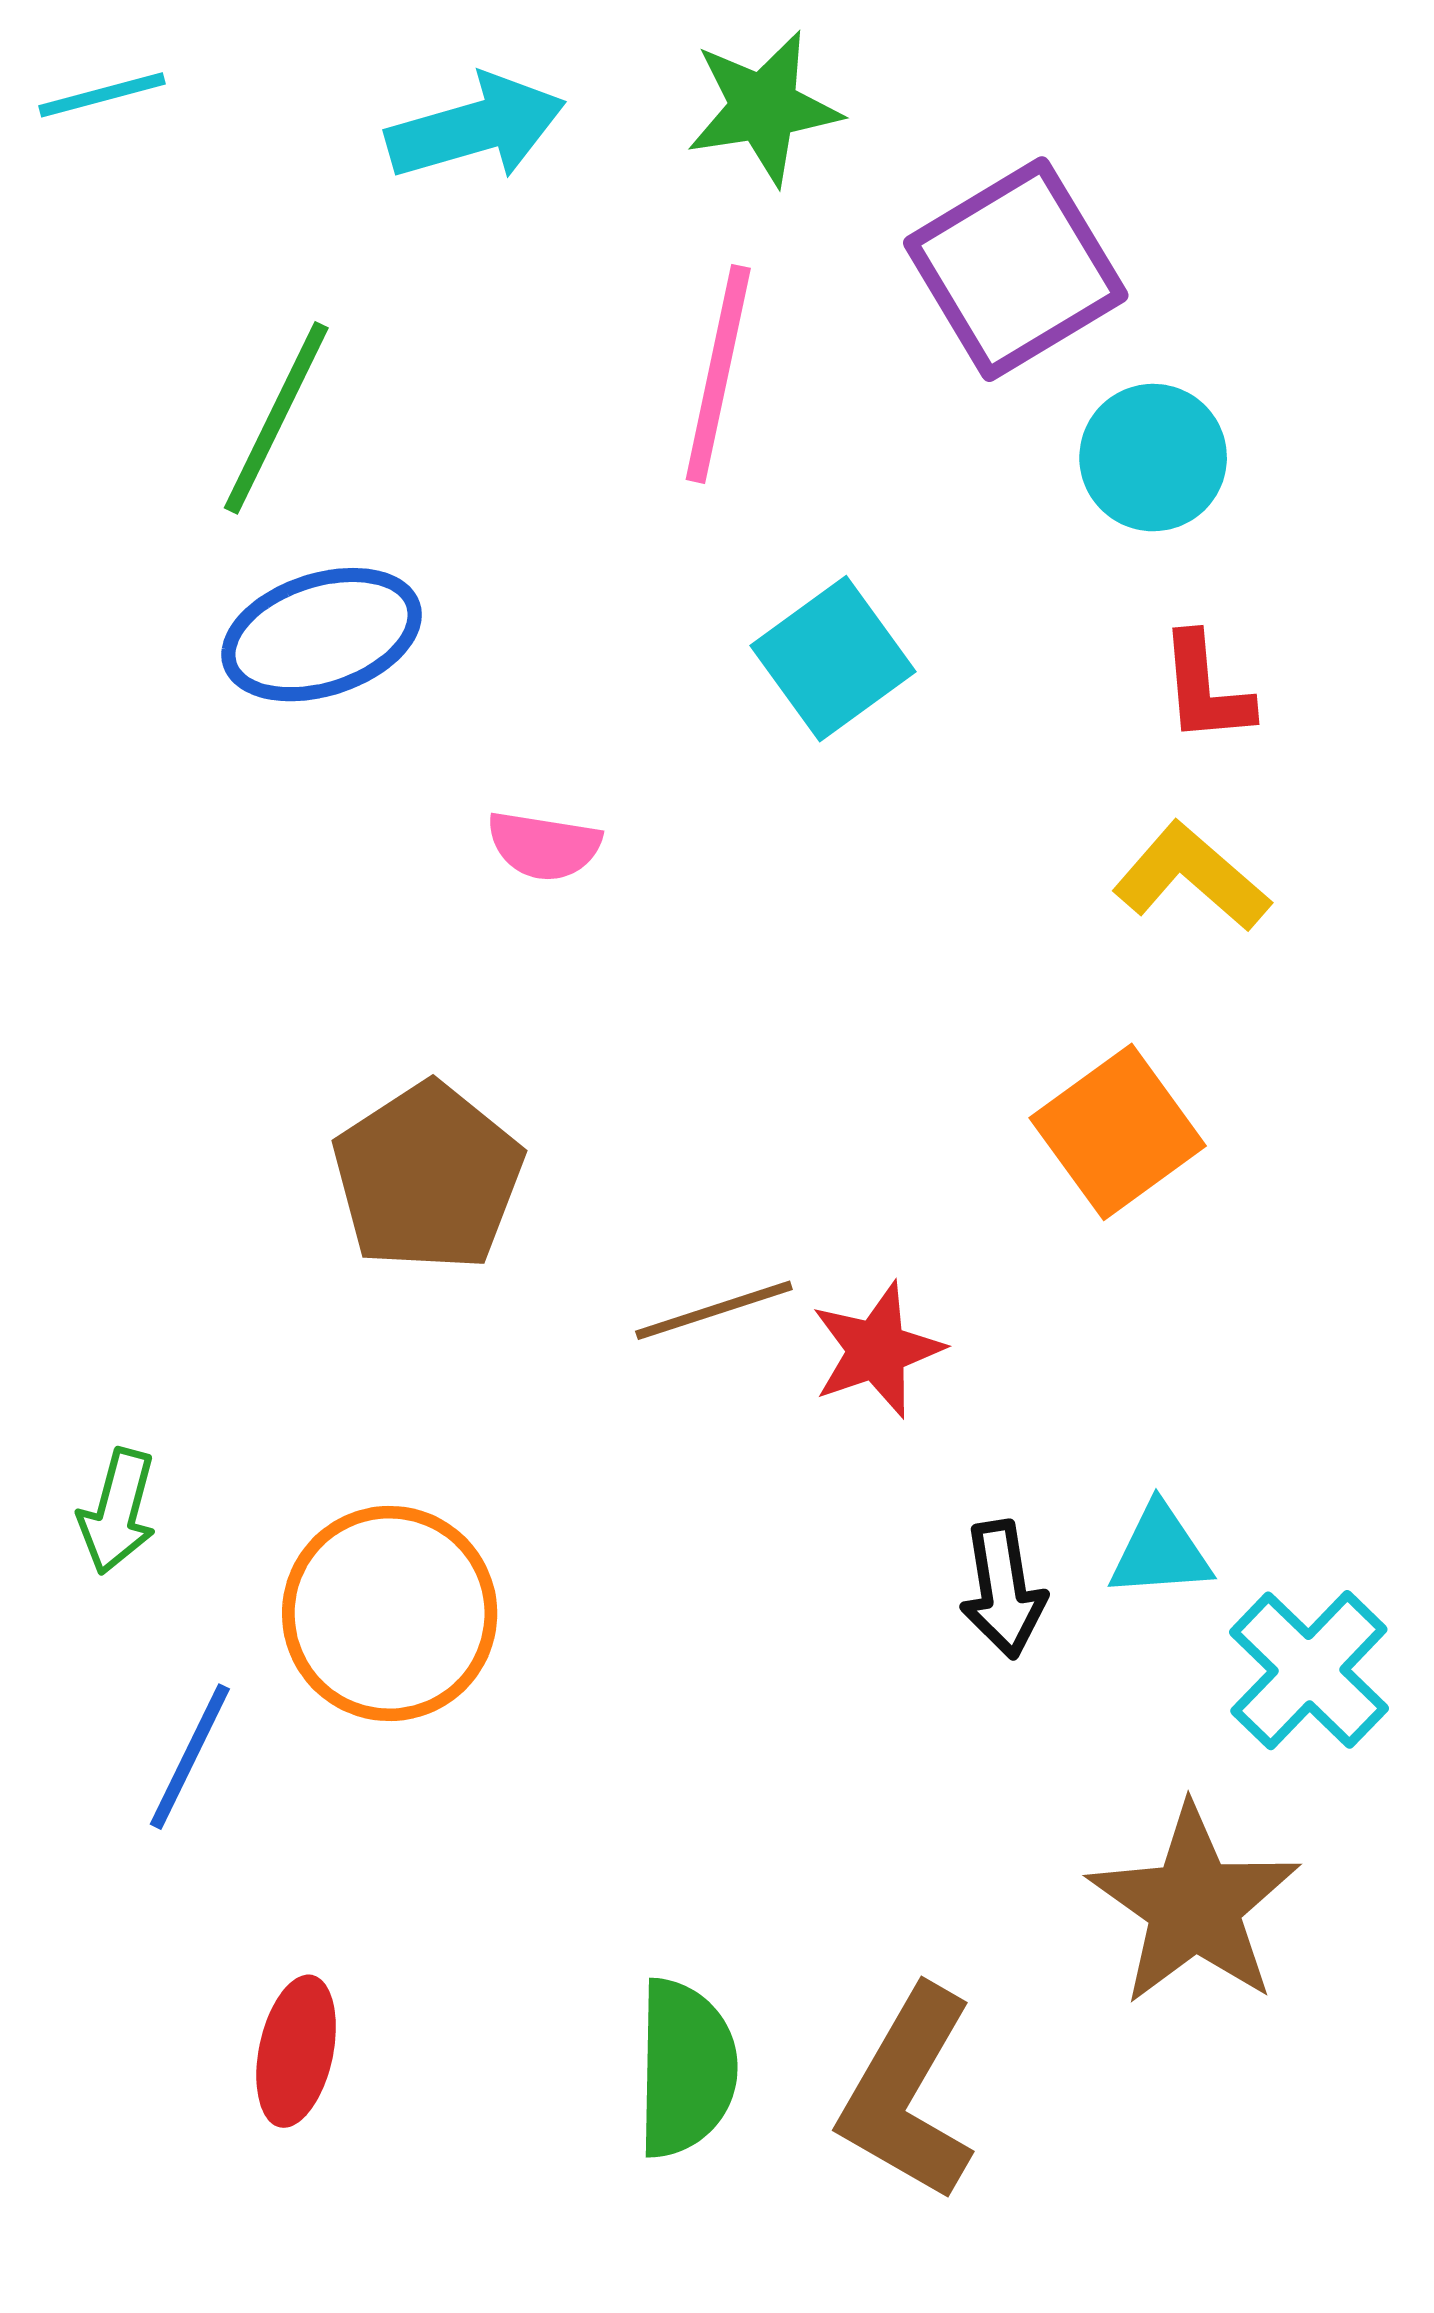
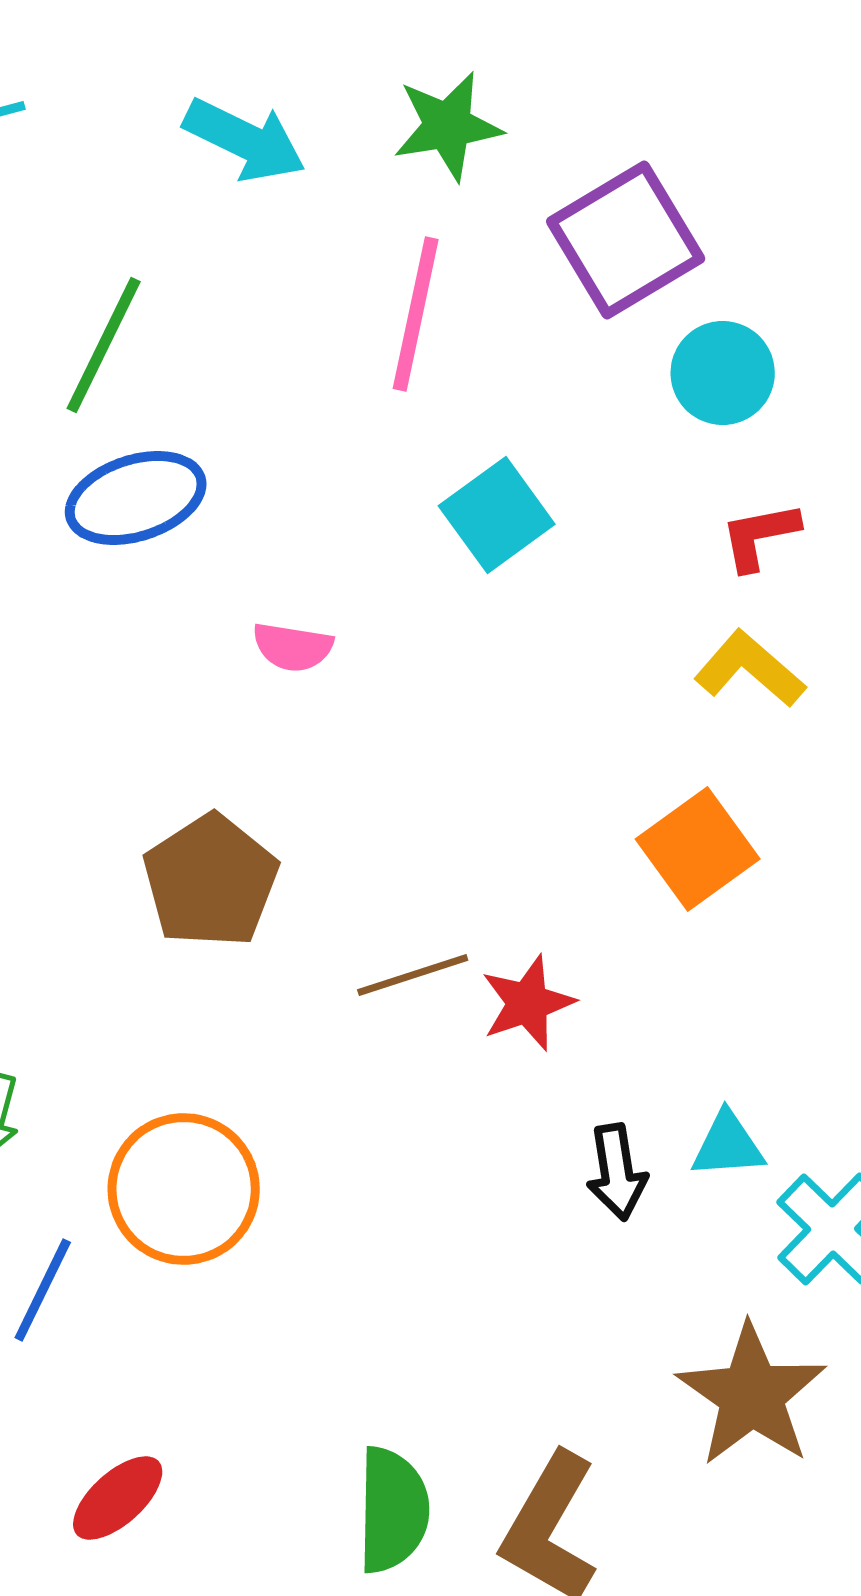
cyan arrow: (476, 127) -> (245, 140), turned 42
red L-shape: (1206, 688) -> (760, 536), turned 84
red ellipse: (296, 2051) -> (118, 1498), turned 36

